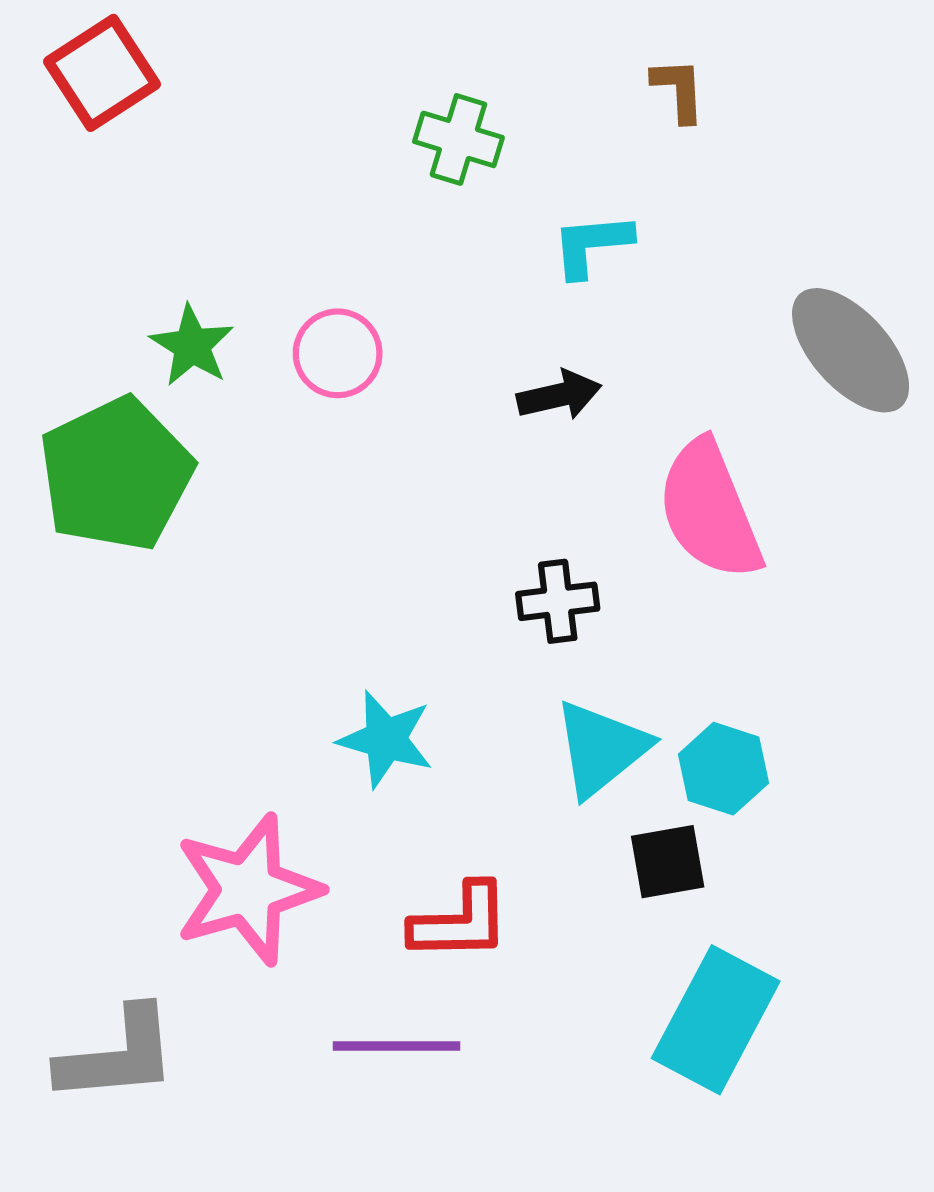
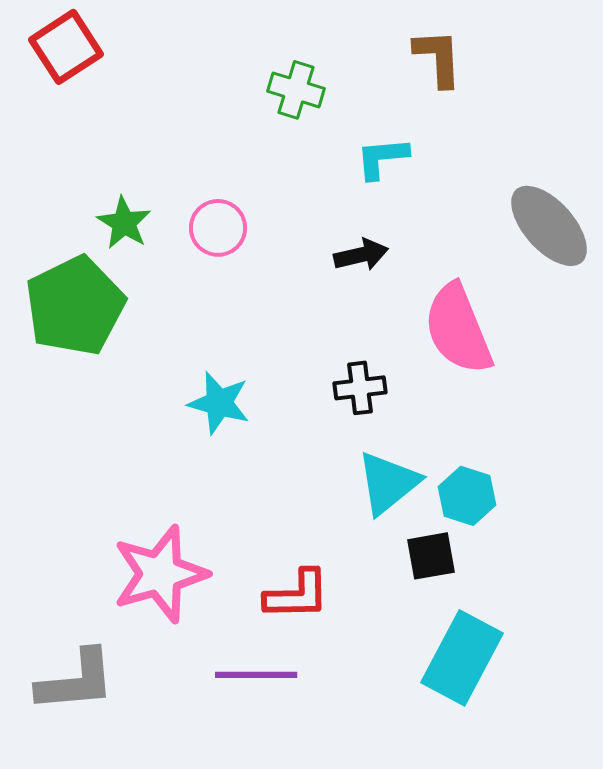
brown L-shape: (679, 90) -> (438, 58), size x1.4
cyan star: (386, 739) -> (219, 403), moved

